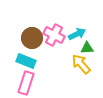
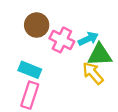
brown circle: (32, 38) -> (37, 25), moved
green triangle: (87, 48) -> (100, 55), size x1.6

